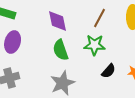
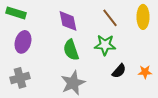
brown line: (100, 18) -> (110, 18), turned -66

